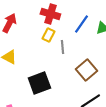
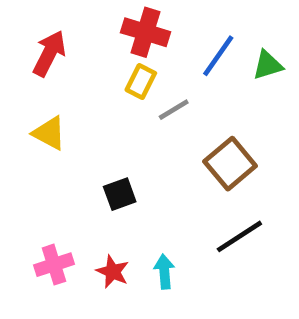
gray line: (62, 47) -> (174, 110), turned 64
black square: (39, 83) -> (120, 194), size x0.6

